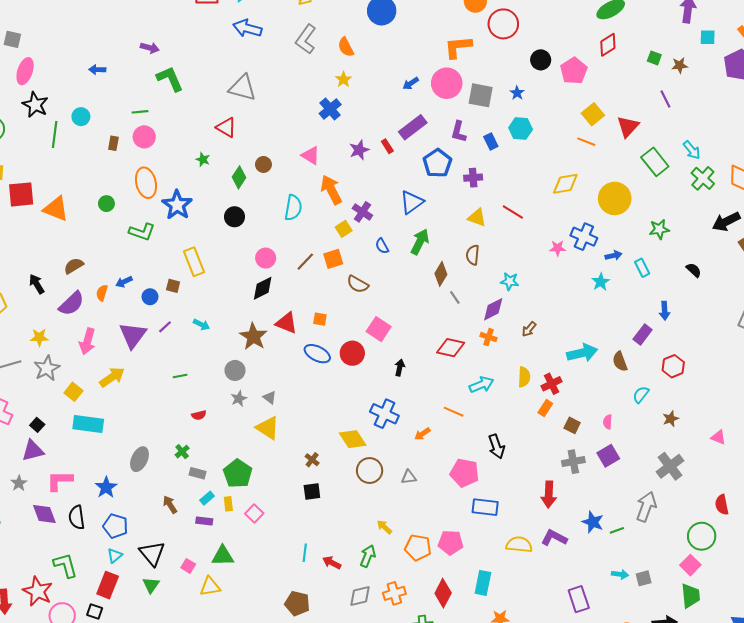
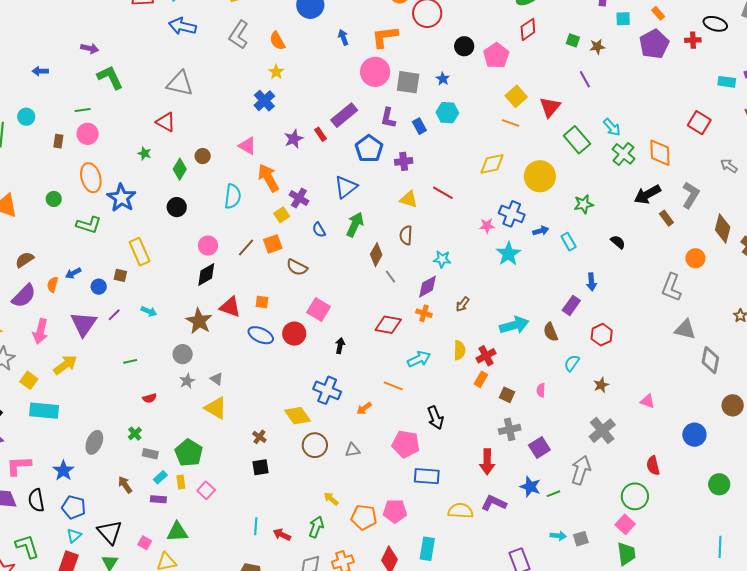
blue arrow: (411, 83) -> (343, 37), moved, turned 105
cyan star: (601, 282) -> (508, 254), moved, size x1.4
purple square: (608, 456) -> (539, 448), moved

